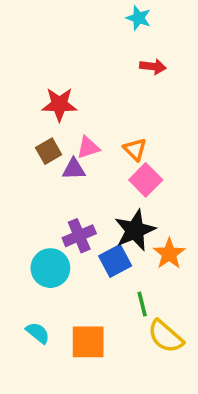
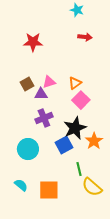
red star: (59, 104) -> (33, 42), moved
orange triangle: (135, 149) -> (75, 83), turned 40
purple cross: (79, 236) -> (44, 118), moved

